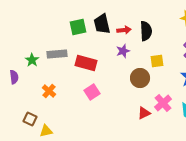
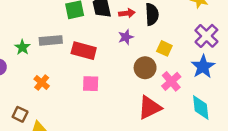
yellow square: (157, 61) -> (164, 48), turned 32
pink square: (92, 92) -> (91, 84), turned 35
pink cross: (163, 103) -> (171, 81), moved
red triangle: (144, 113) -> (150, 108), size x1.6

